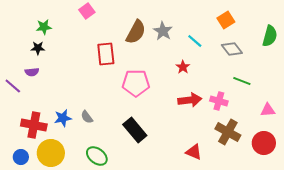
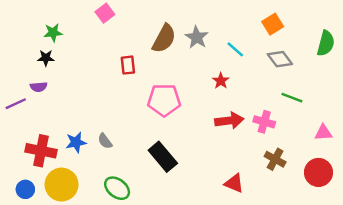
red rectangle: (106, 54) -> (128, 65), size x0.7
purple line: (13, 86) -> (16, 104), turned -66
brown cross: (228, 132) -> (275, 159), size x0.7

